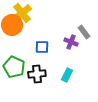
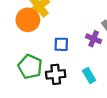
cyan rectangle: (67, 75) -> (89, 75), turned -56

